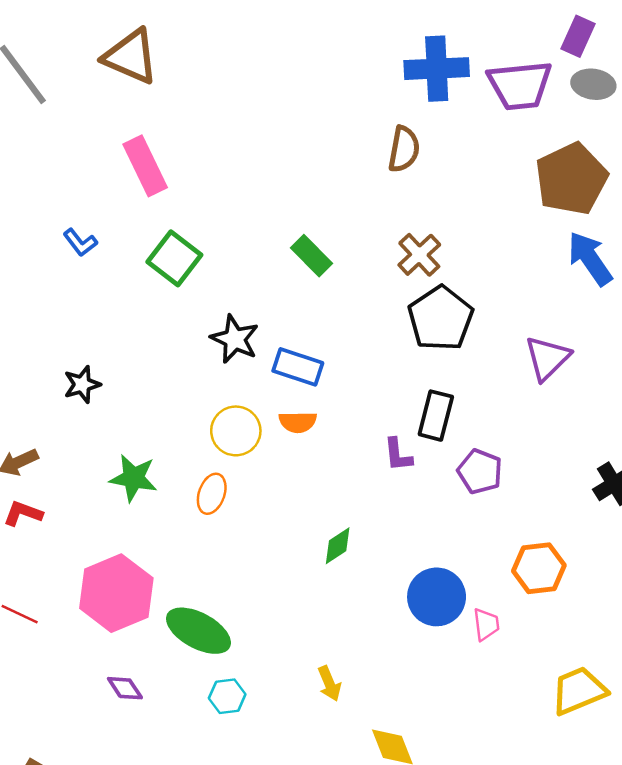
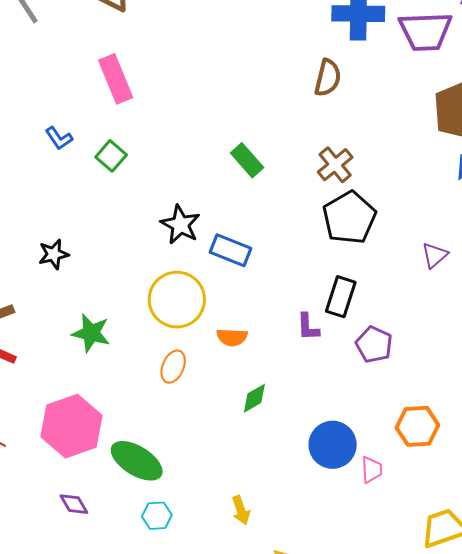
green square: (174, 258) -> (111, 156), moved, size x0.7
purple triangle: (547, 358) -> (435, 255), size x0.7
orange semicircle: (298, 422) -> (232, 337), moved
yellow circle: (236, 431) -> (177, 300), size x1.4
orange ellipse: (212, 494) -> (173, 367), moved

